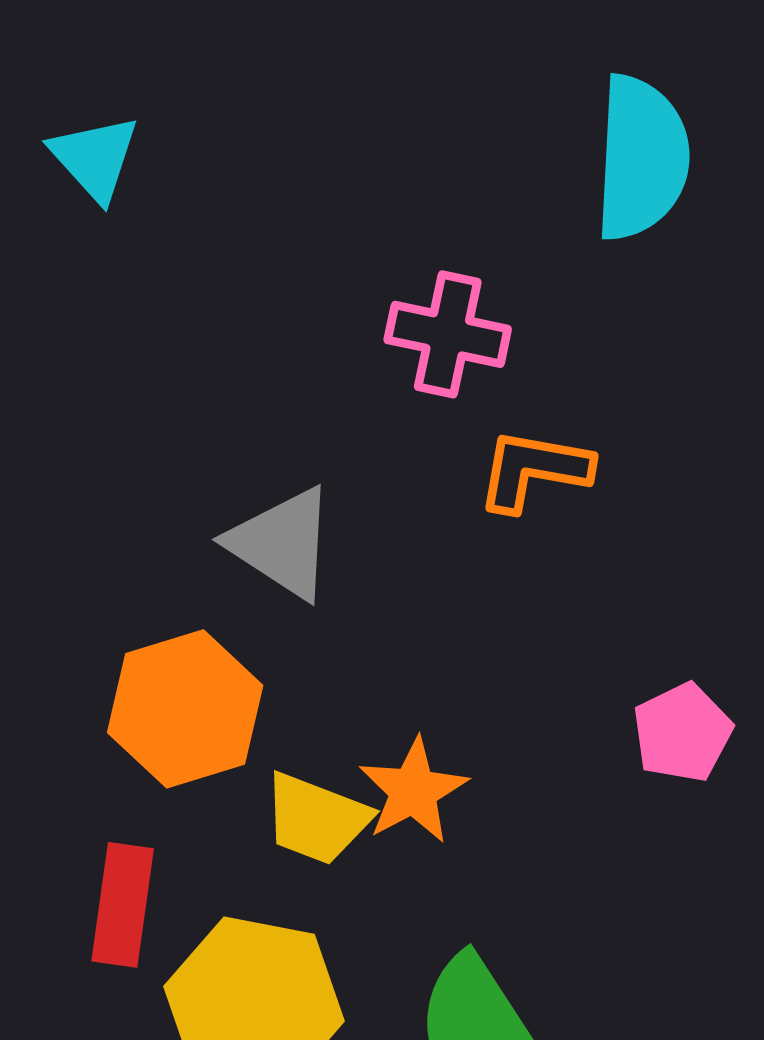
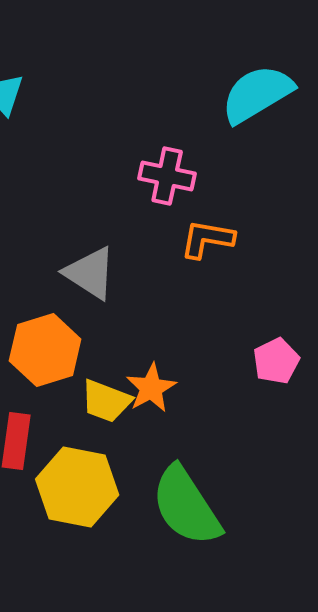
cyan semicircle: (641, 158) -> (257, 94), turned -124

